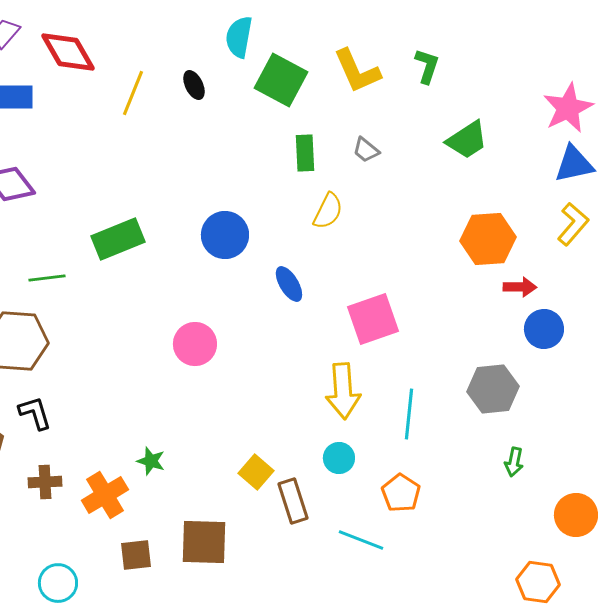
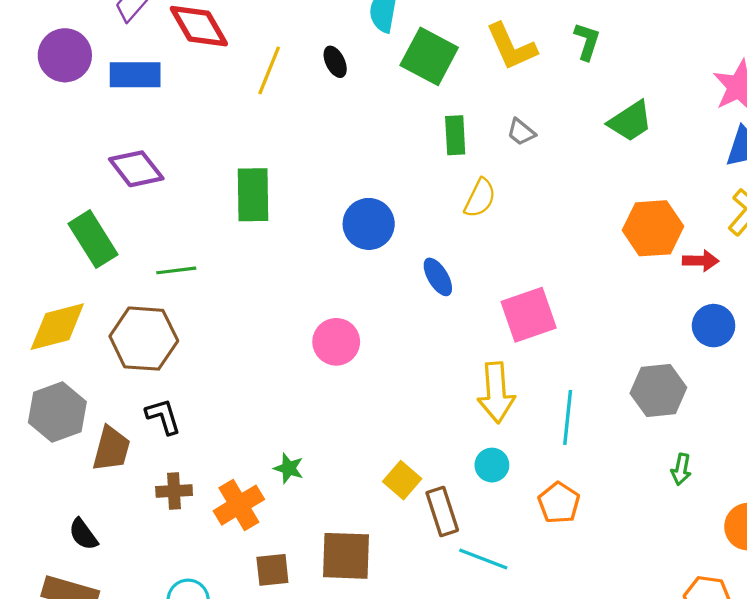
green rectangle: (118, 239) -> (253, 195), moved, turned -69
red arrow: (520, 287) -> (701, 261), moved
cyan line: (361, 540) -> (483, 559), moved

